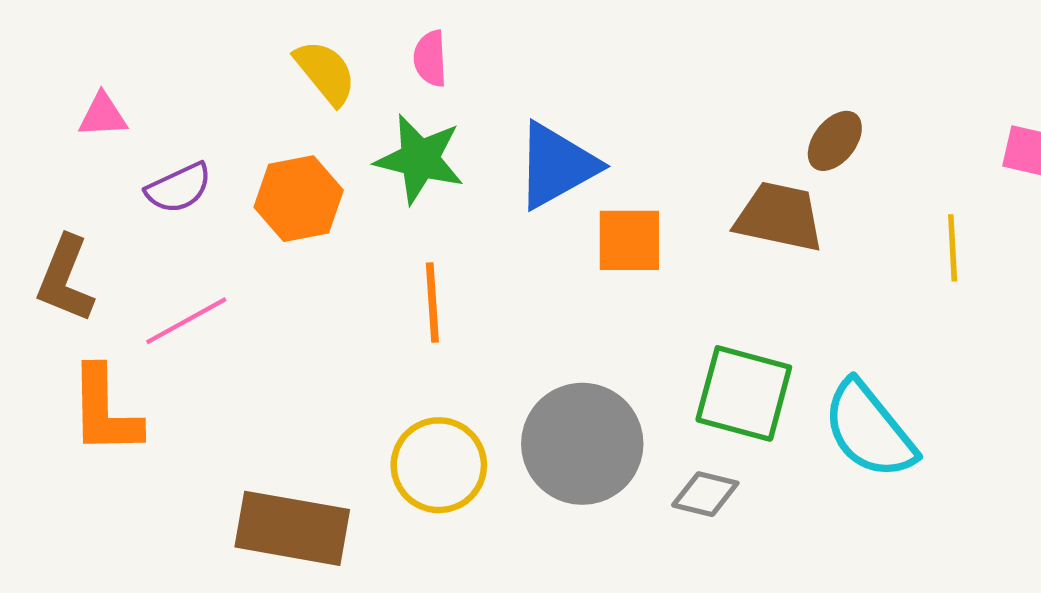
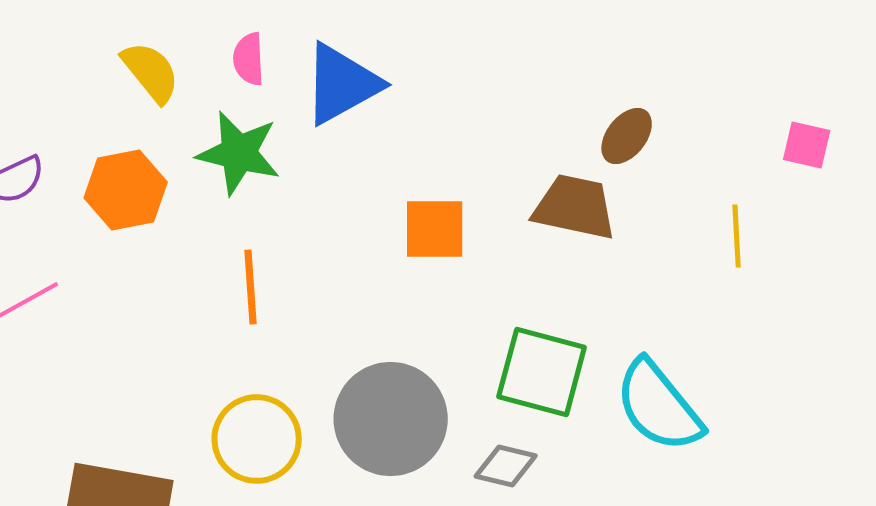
blue triangle: (557, 166) -> (342, 84), moved

